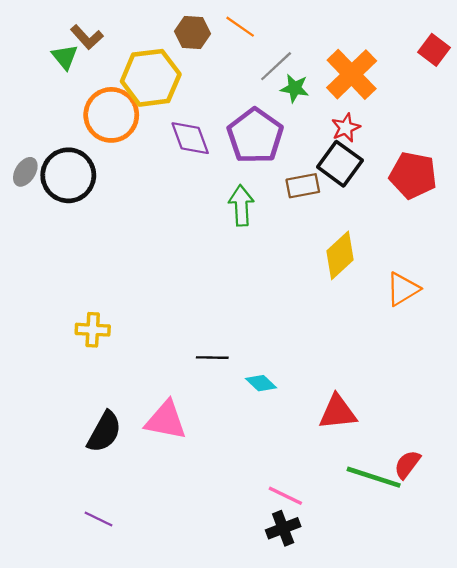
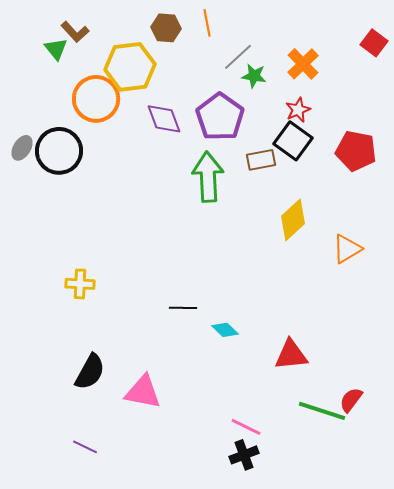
orange line: (240, 27) -> (207, 23), turned 44
orange cross: (352, 74) -> (303, 64), size x0.7
green arrow: (241, 205) -> (208, 177), size x1.4
pink triangle: (166, 420) -> (143, 392), moved

